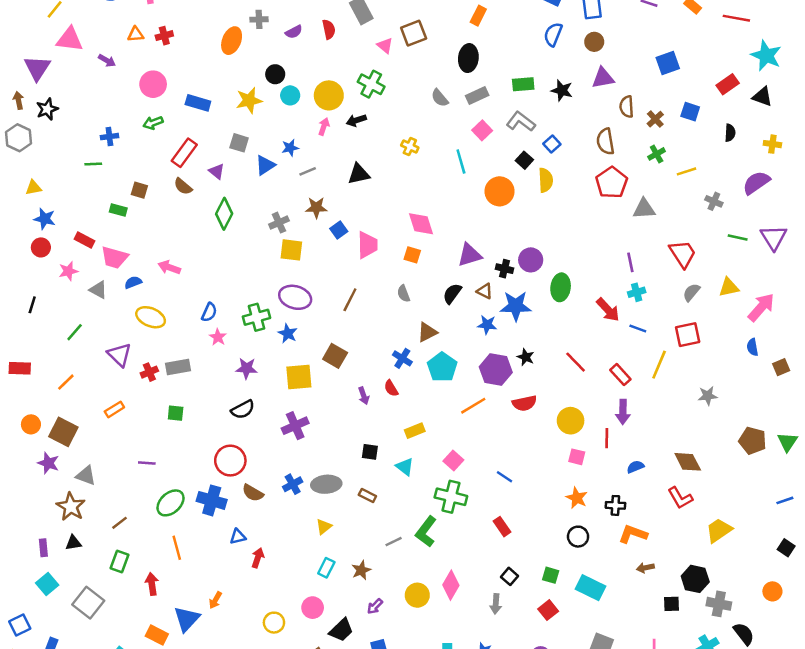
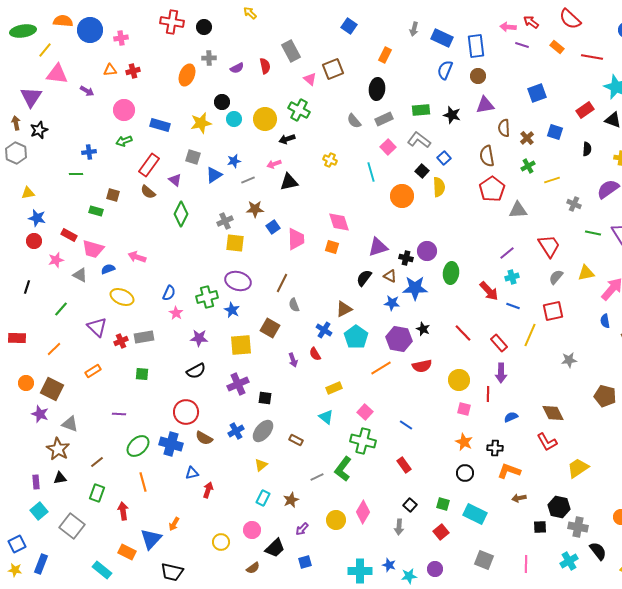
pink arrow: (324, 127) -> (274, 164), moved, turned -128
purple line: (630, 262) -> (507, 253), turned 63
gray semicircle: (404, 294) -> (294, 305), moved
black square: (370, 452) -> (265, 398), moved
gray ellipse: (326, 484) -> (263, 431), turned -45

